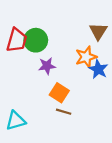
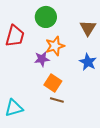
green circle: (36, 40) -> (46, 17), moved
orange star: (86, 57) -> (55, 46), moved

